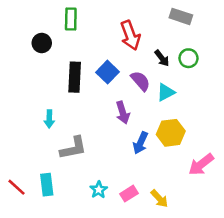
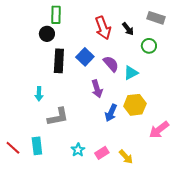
gray rectangle: (181, 16) -> (156, 18), moved
black circle: (42, 43) -> (47, 34), moved
black arrow: (162, 58) -> (128, 29), moved

